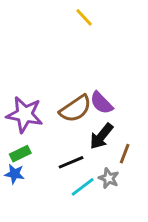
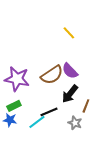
yellow line: (84, 17) -> (69, 33), moved
cyan line: (83, 187) -> (37, 122), moved

